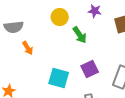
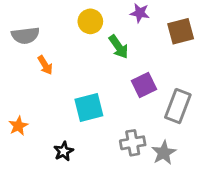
purple square: (90, 69) -> (144, 85), moved
cyan square: (59, 78) -> (89, 107), turned -30

